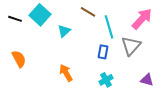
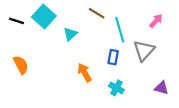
pink arrow: (142, 19) -> (156, 21), size x0.6
orange arrow: (66, 73) -> (85, 73), moved
cyan cross: (106, 80) -> (116, 88), turned -32

